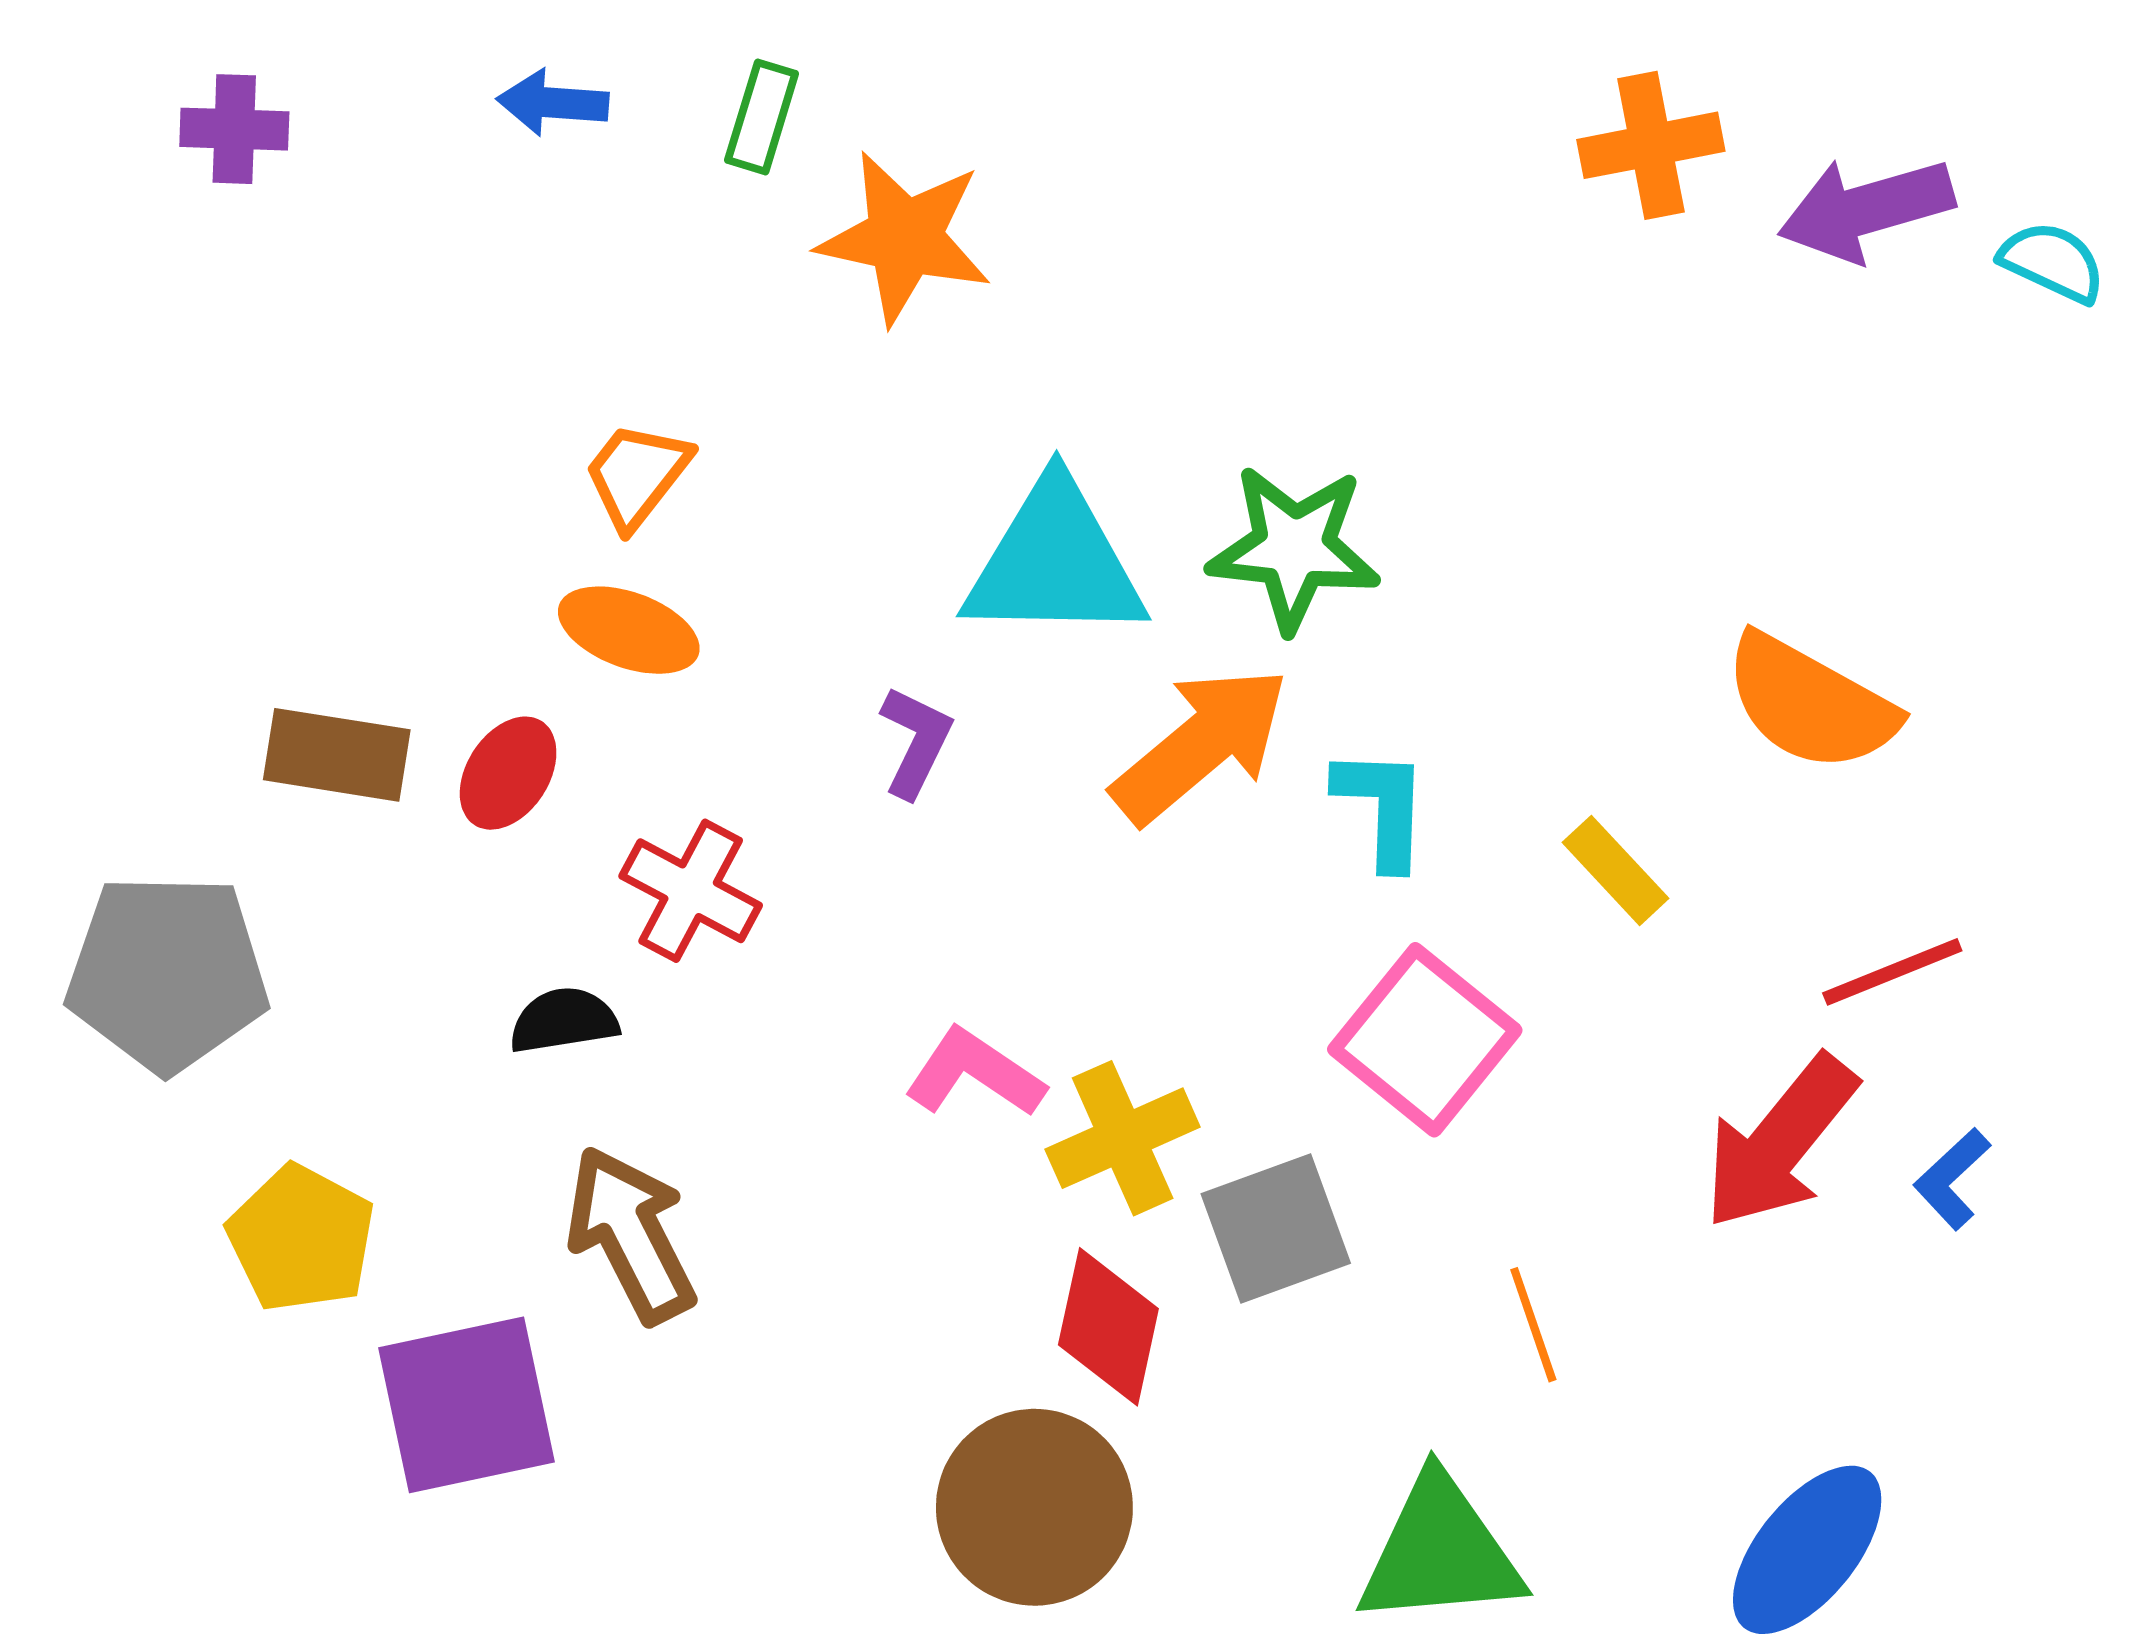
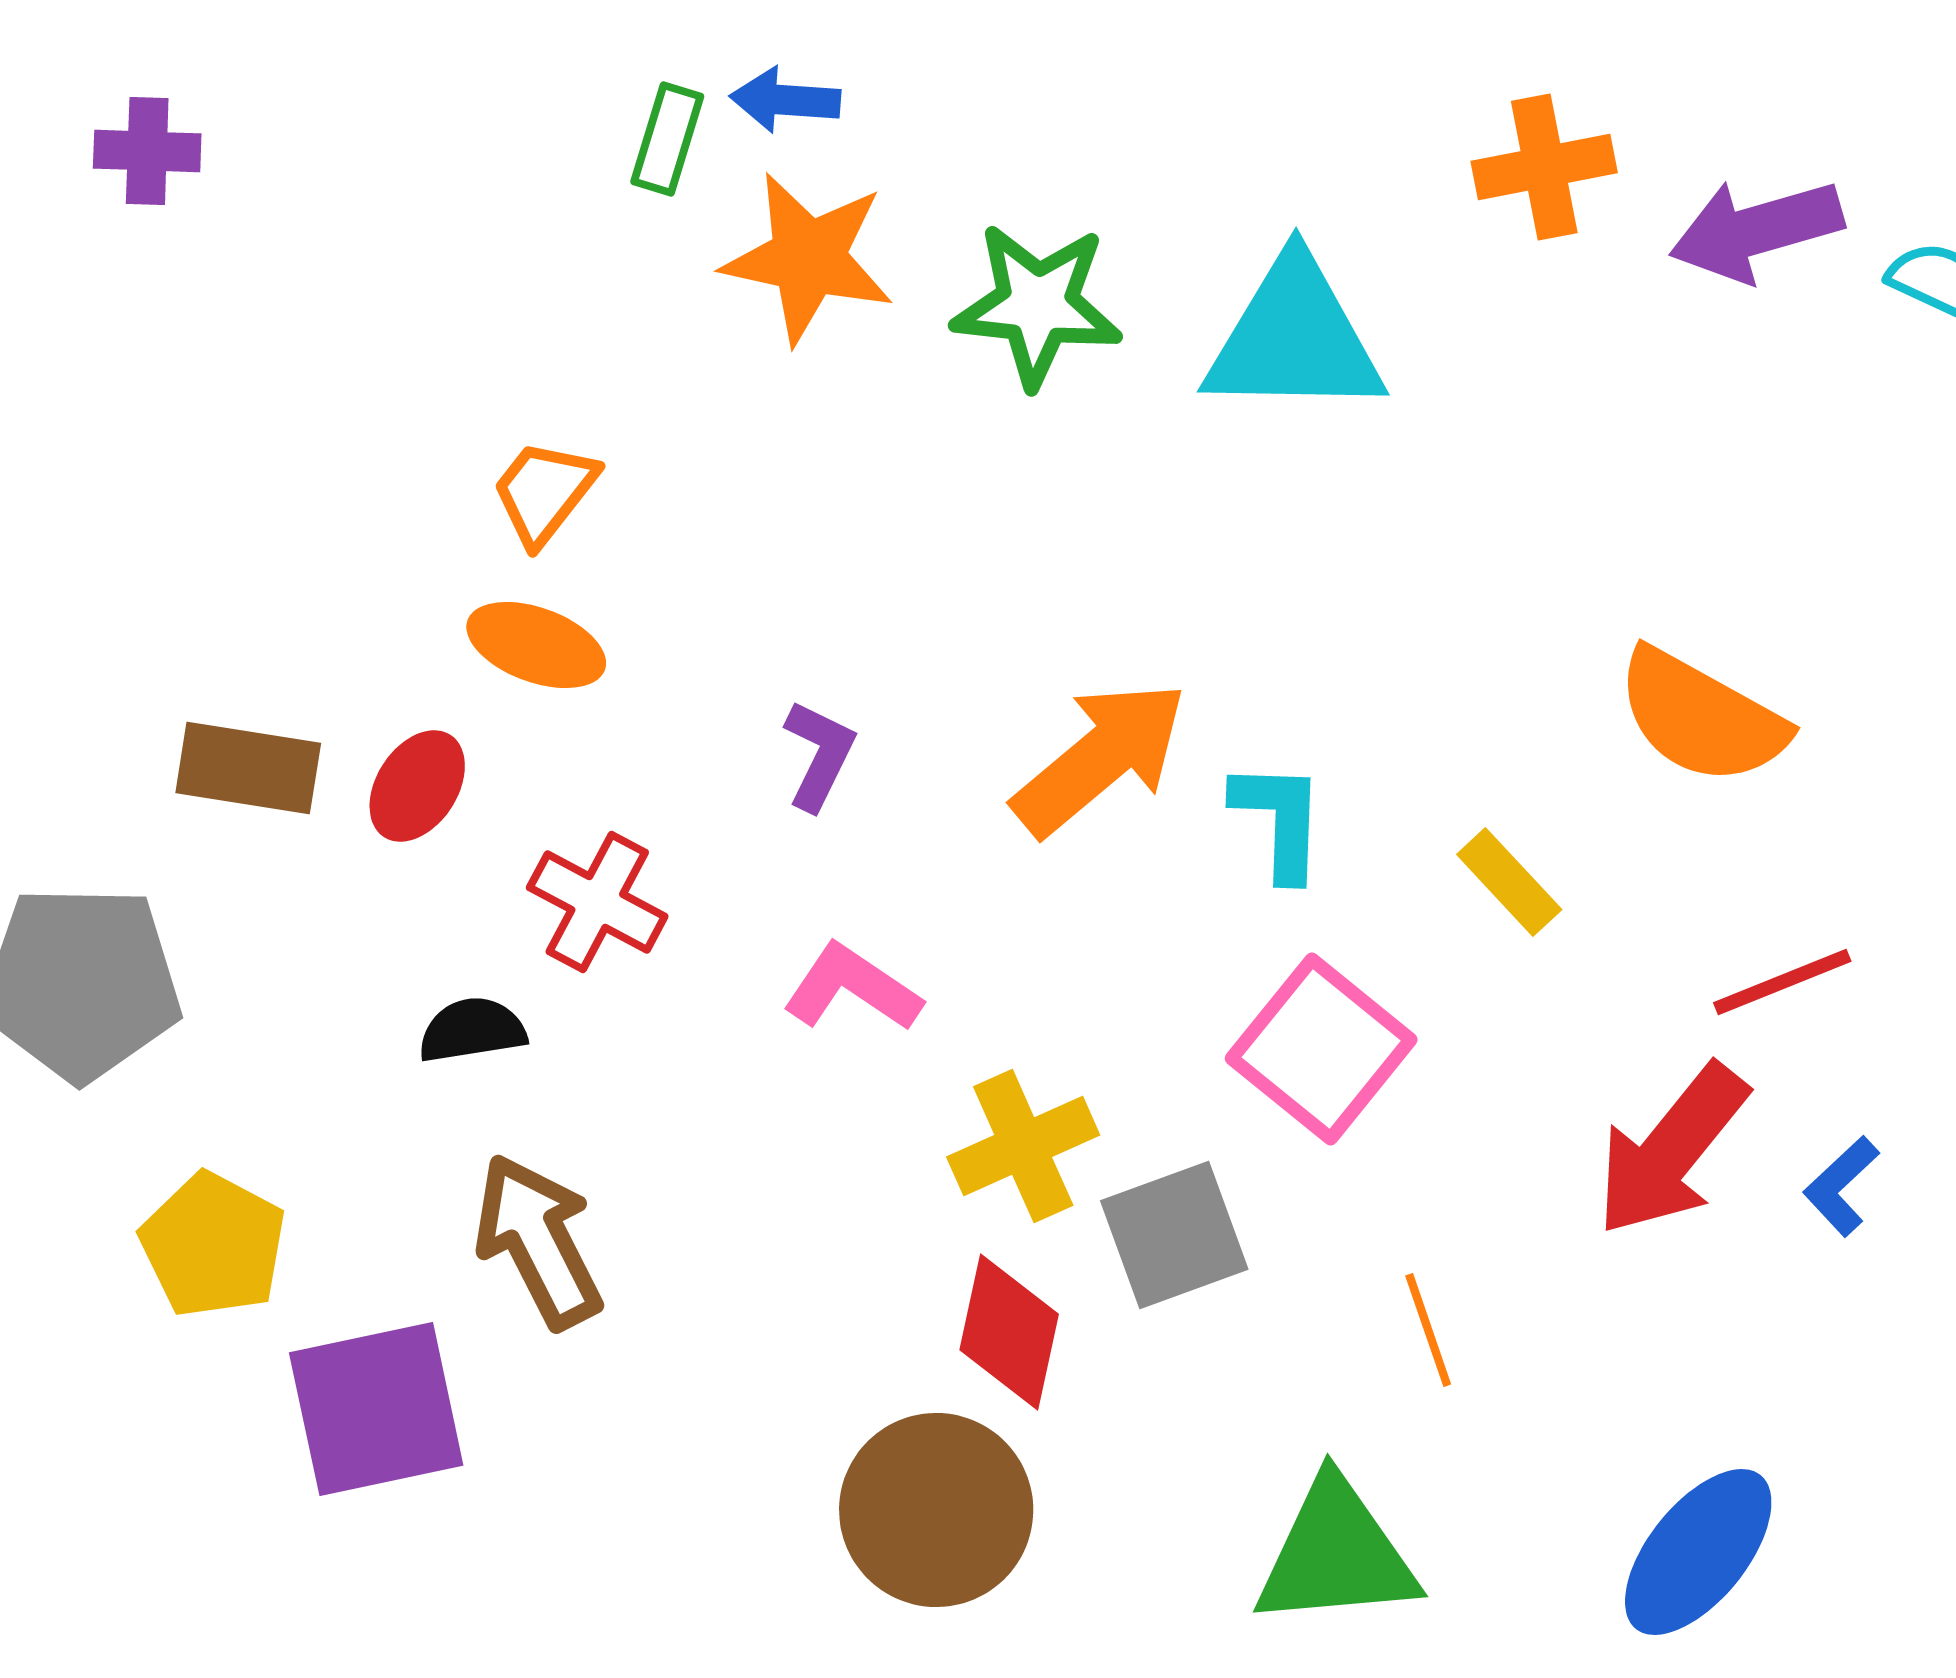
blue arrow: (553, 103) -> (785, 100), moved
green star: (1294, 548) -> (1037, 305), moved
cyan triangle: (1055, 562) -> (1294, 338), moved
pink L-shape: (975, 1073) -> (852, 988), moved

